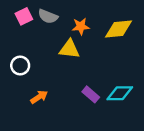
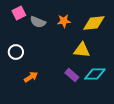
gray semicircle: (48, 16) -> (38, 22), moved
yellow triangle: (69, 49) -> (82, 50), moved

